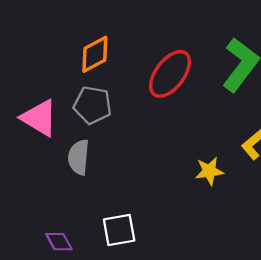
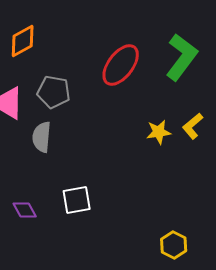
orange diamond: (95, 54) -> (23, 41), moved
yellow star: (209, 171) -> (159, 132), moved

